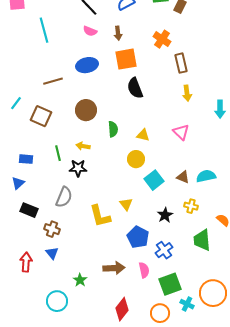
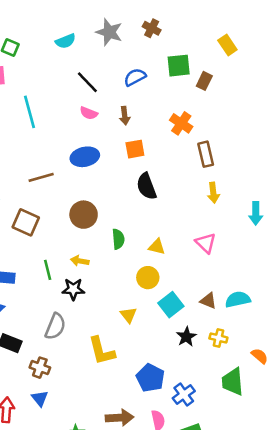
orange square: (126, 59) -> (135, 149), size x0.7
yellow triangle: (126, 204) -> (129, 315), moved
black star: (165, 215) -> (186, 337), moved

